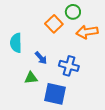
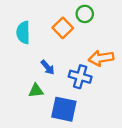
orange arrow: (87, 32) -> (101, 58), moved
cyan semicircle: (16, 43) -> (23, 33), moved

